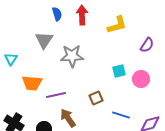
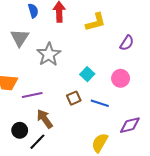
gray star: (72, 56) -> (49, 54), turned -30
cyan square: (119, 71) -> (87, 74), moved, turned -32
blue line: (121, 115) -> (100, 103), moved

